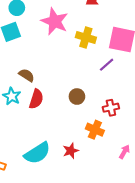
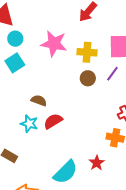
brown circle: (77, 97) -> (88, 78), moved
red semicircle: (36, 99) -> (53, 121), turned -126

